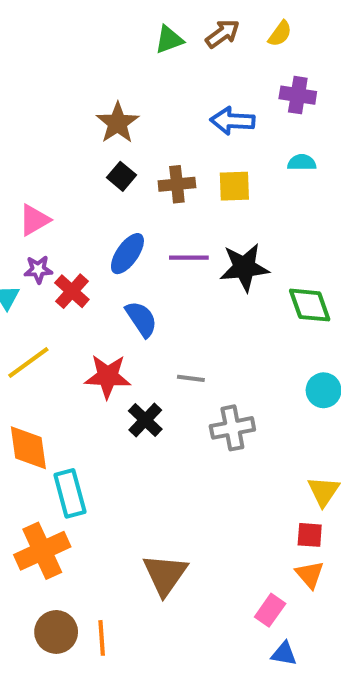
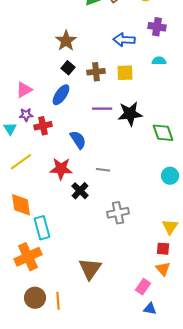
blue ellipse: (127, 254) -> (61, 95), moved
red cross: (72, 291) -> (43, 126), turned 36
gray cross: (232, 428) -> (118, 213), moved

